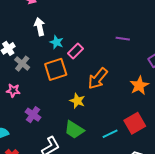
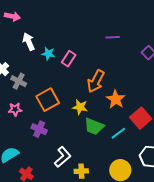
orange square: (56, 69) -> (48, 100), moved
orange star: (139, 85) -> (116, 99), moved
green trapezoid: (74, 130) -> (94, 126), moved

